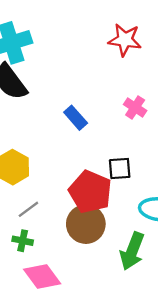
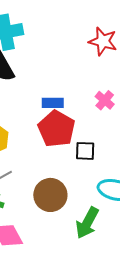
blue rectangle: (76, 118) -> (53, 103), turned -55
red pentagon: (90, 192) -> (56, 129), moved

